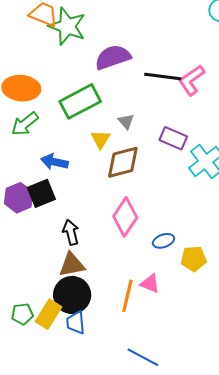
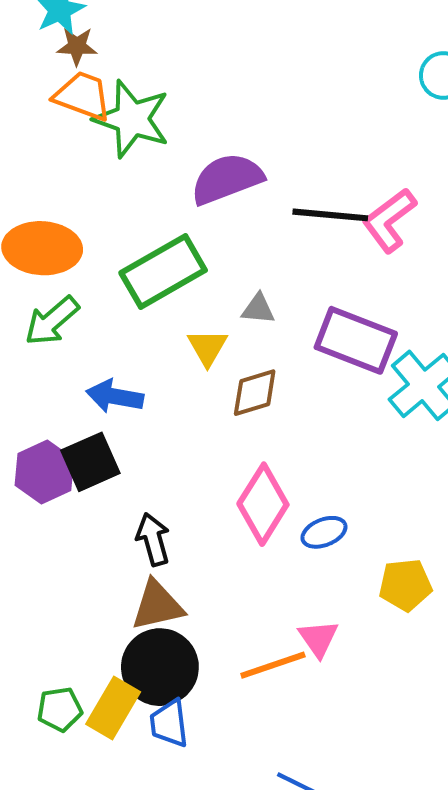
gray triangle: (126, 121) -> (258, 309), turned -42
purple rectangle: (173, 138) -> (356, 340), size x1.4
brown diamond: (123, 162) -> (255, 393), size x0.7
blue ellipse: (163, 241) -> (324, 532), moved
pink triangle: (150, 284) -> (318, 638), turned 35
orange line: (127, 296) -> (273, 665), turned 60

